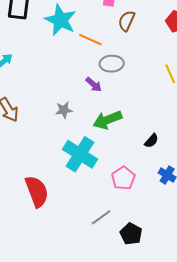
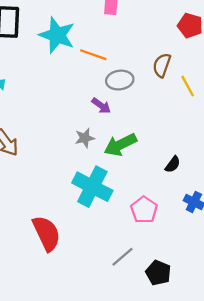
brown semicircle: (127, 21) -> (162, 65), moved
gray star: (64, 110) -> (85, 138), moved

